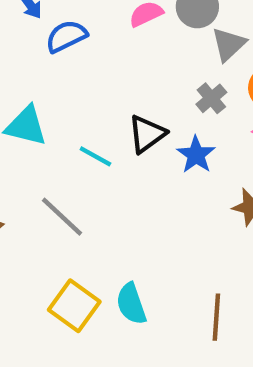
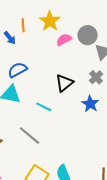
blue semicircle: (66, 36) -> (17, 70), moved
black triangle: (147, 134) -> (64, 83), moved

